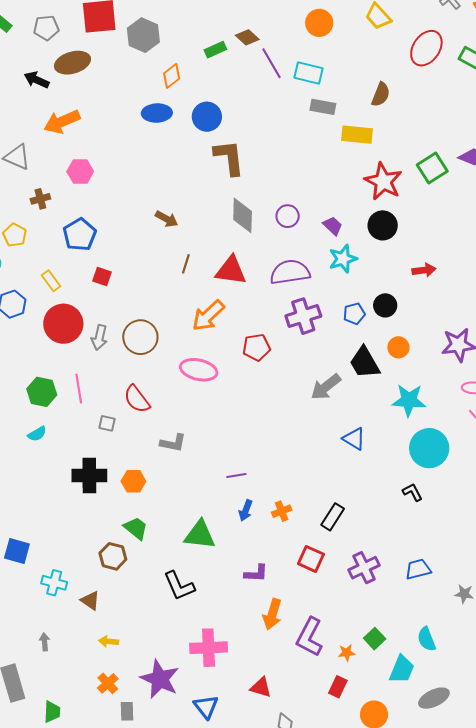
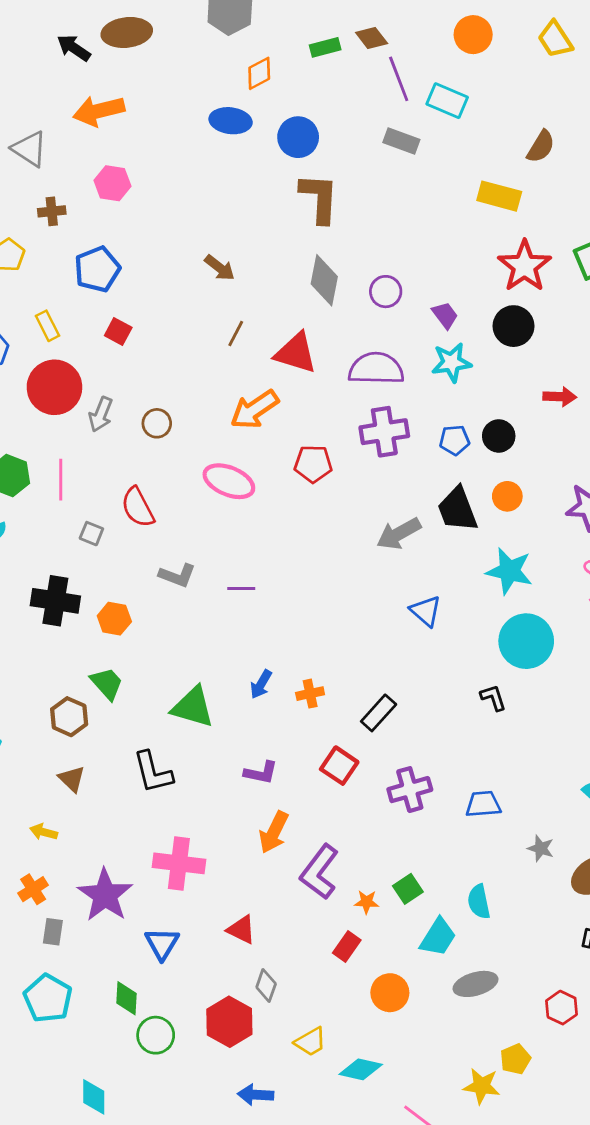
gray rectangle: (323, 107) -> (401, 141), moved
brown circle: (140, 337) -> (157, 423), size x0.6
purple line: (236, 475) -> (241, 588), moved
brown triangle: (90, 600) -> (72, 779), moved

